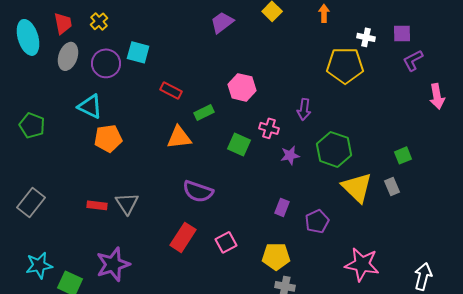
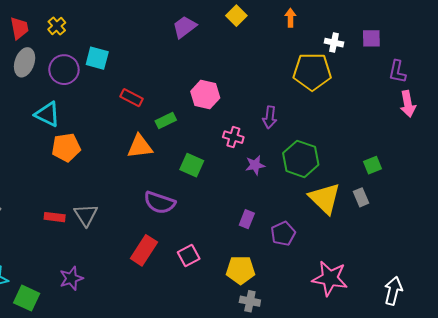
purple L-shape: (413, 60) -> (397, 72), moved, turned -50
green square: (239, 144) -> (192, 165), moved
purple star: (113, 264) -> (71, 278), size x0.7

